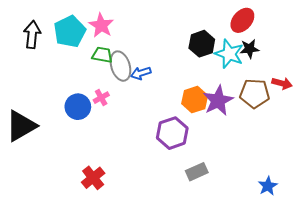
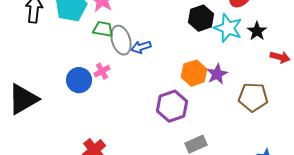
black star: (250, 49) -> (257, 31), moved, turned -30
brown pentagon: (255, 93) -> (253, 97), moved
purple star: (218, 101) -> (217, 74), size x0.7

